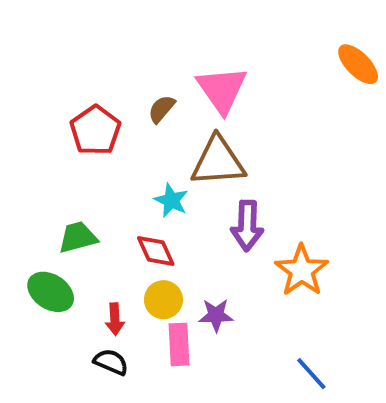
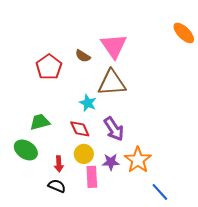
brown semicircle: (162, 109) -> (83, 56), turned -98
purple arrow: (247, 226) -> (114, 129), moved, turned -35
orange star: (302, 270) -> (138, 160), moved

